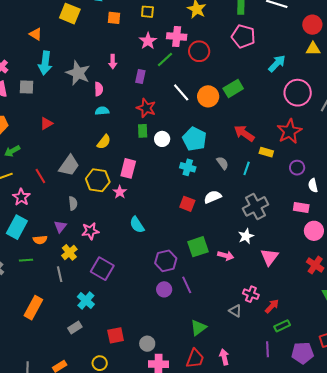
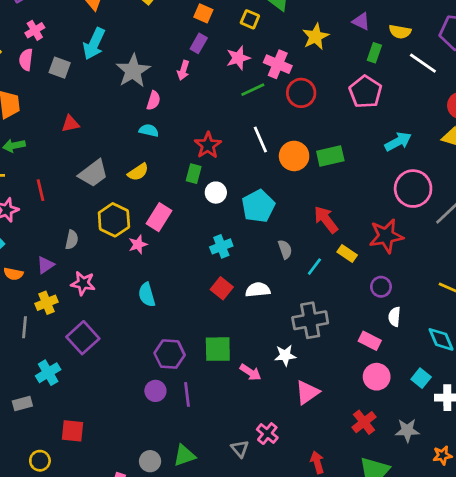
purple rectangle: (140, 77) -> (199, 43), moved
gray trapezoid: (69, 165) -> (93, 173), moved
cyan cross: (188, 167) -> (221, 246), moved, turned 35
red arrow: (272, 306) -> (317, 462), moved, turned -77
gray circle: (147, 344) -> (150, 461), moved

